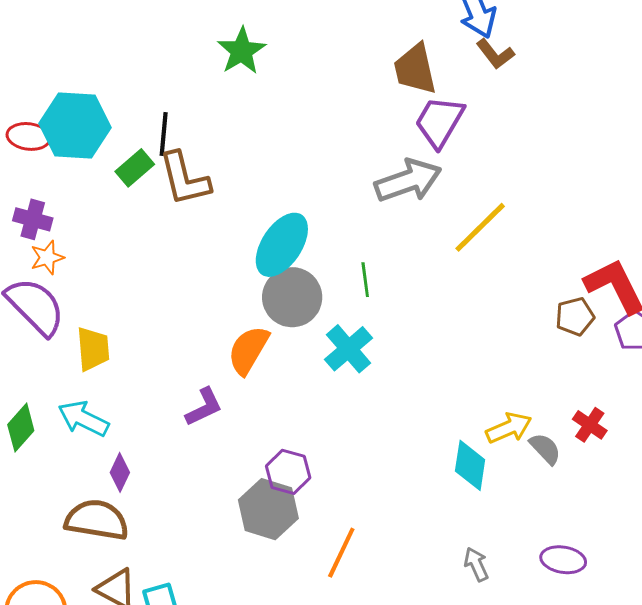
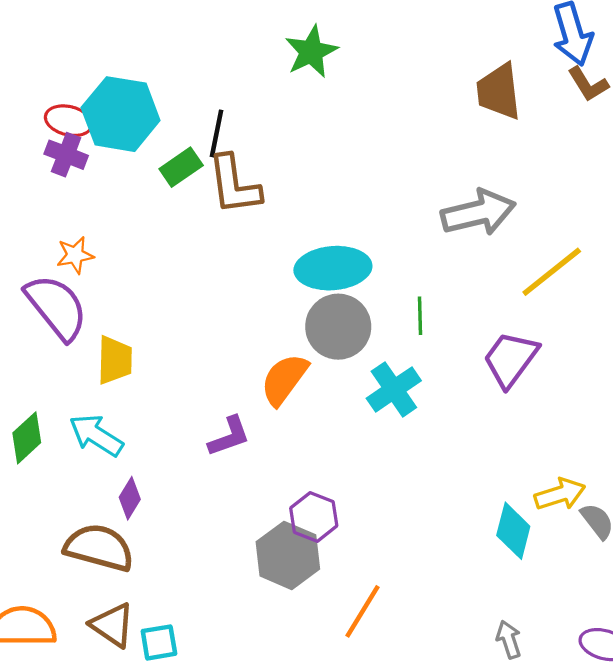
purple trapezoid: (439, 122) -> (511, 359), moved
purple cross: (33, 219) -> (66, 155), moved
cyan ellipse: (282, 245) -> (333, 268), turned 46

